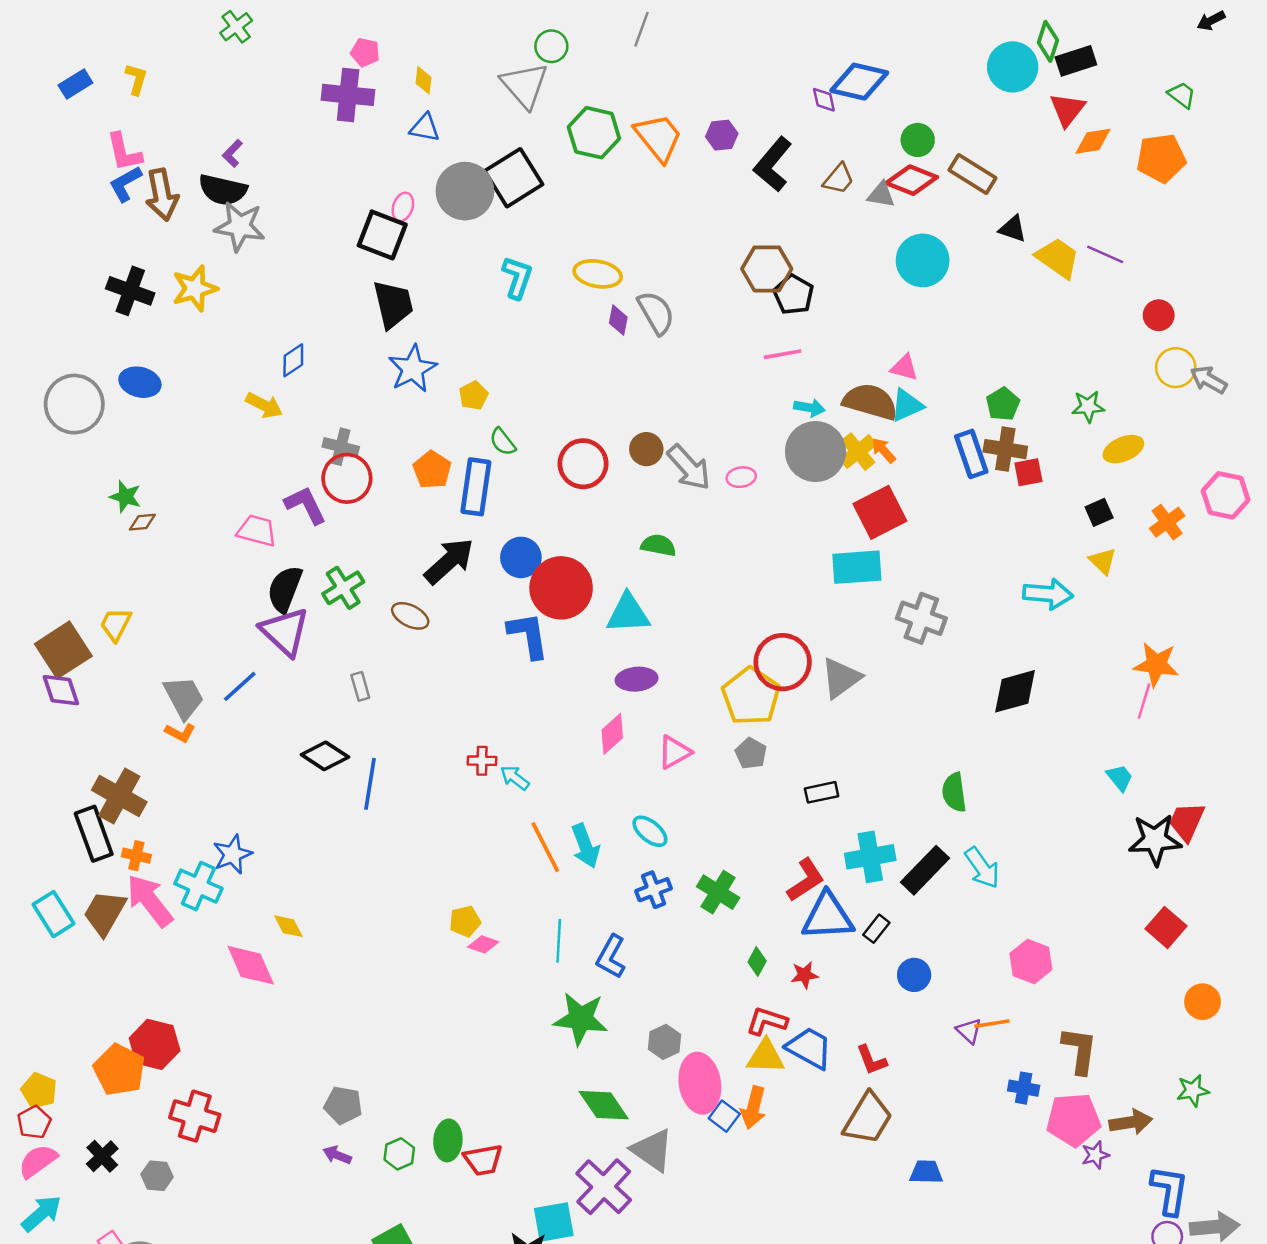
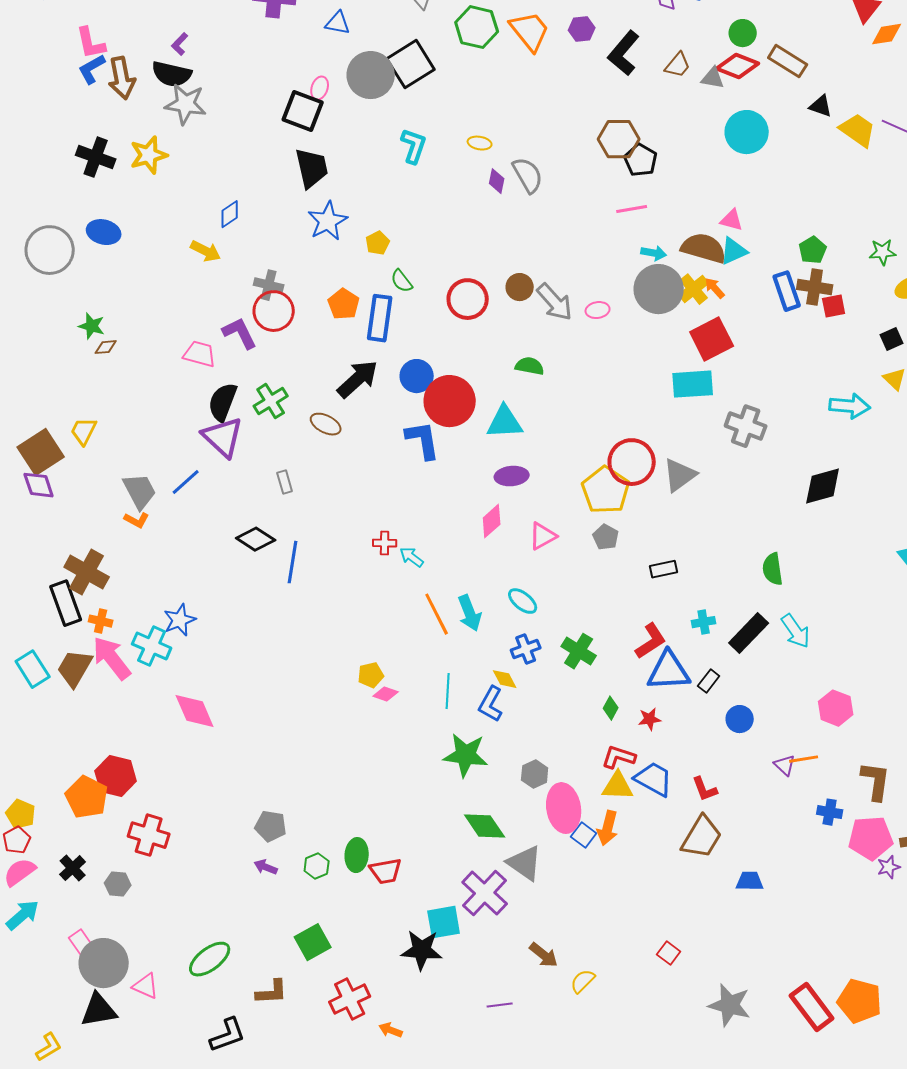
yellow ellipse: (598, 274) -> (480, 143), size x0.6
cyan cross: (870, 857) -> (704, 622), size x0.6
yellow diamond: (288, 926) -> (505, 679), moved

